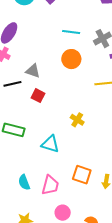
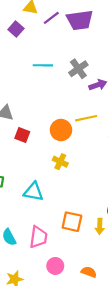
orange circle: (71, 59) -> (61, 130), moved
red square: (38, 96) -> (22, 135), moved

